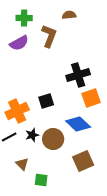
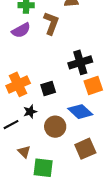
orange cross: (17, 111) -> (18, 84), moved
black star: (32, 135) -> (30, 112), moved
green square: (41, 180) -> (43, 168), size x1.5

